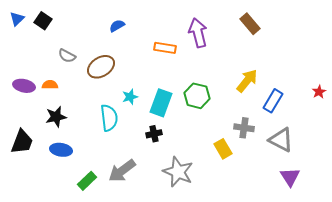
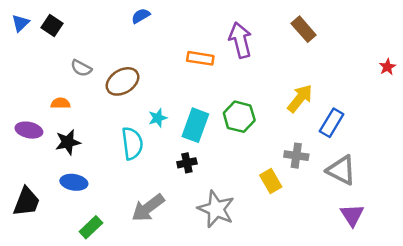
blue semicircle: (117, 26) -> (141, 16), moved
purple ellipse: (24, 86) -> (29, 130), moved
red star: (319, 92) -> (387, 67), moved
black trapezoid: (22, 142) -> (26, 202), moved
green rectangle: (87, 181) -> (91, 227), moved

